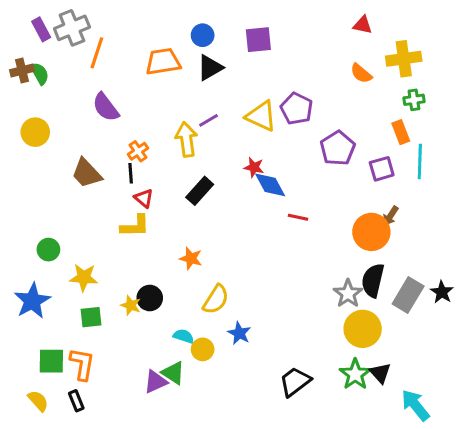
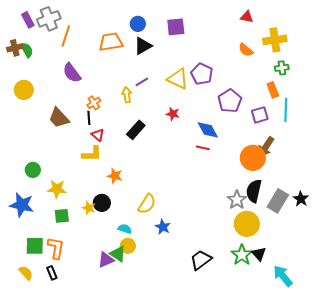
yellow arrow: (186, 139) -> (127, 95), size x0.7
blue diamond: (270, 185) -> (208, 130), moved
brown arrow: (390, 216) -> (266, 147), size x1.5
orange star: (191, 258) -> (115, 176), moved
blue star: (32, 301) -> (22, 205), turned -30
yellow circle: (203, 349) -> (128, 246), moved

